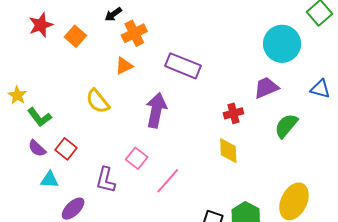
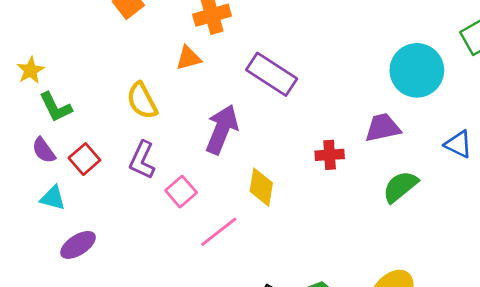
yellow diamond: (228, 151) -> (261, 187), moved
purple L-shape: (106, 180) -> (142, 160), moved

